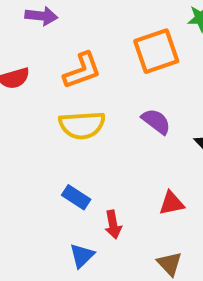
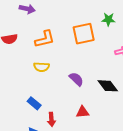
purple semicircle: (156, 121) -> (76, 79), moved
yellow semicircle: (82, 125) -> (41, 67), size x0.7

